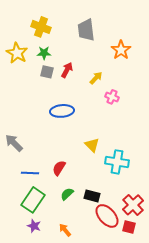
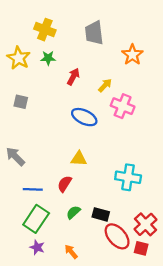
gray square: (47, 72) -> (21, 102), moved
pink cross: (112, 97) -> (123, 106), size x1.5
blue ellipse: (62, 111) -> (84, 117), moved, turned 30
yellow triangle: (92, 145) -> (79, 159), moved, turned -42

